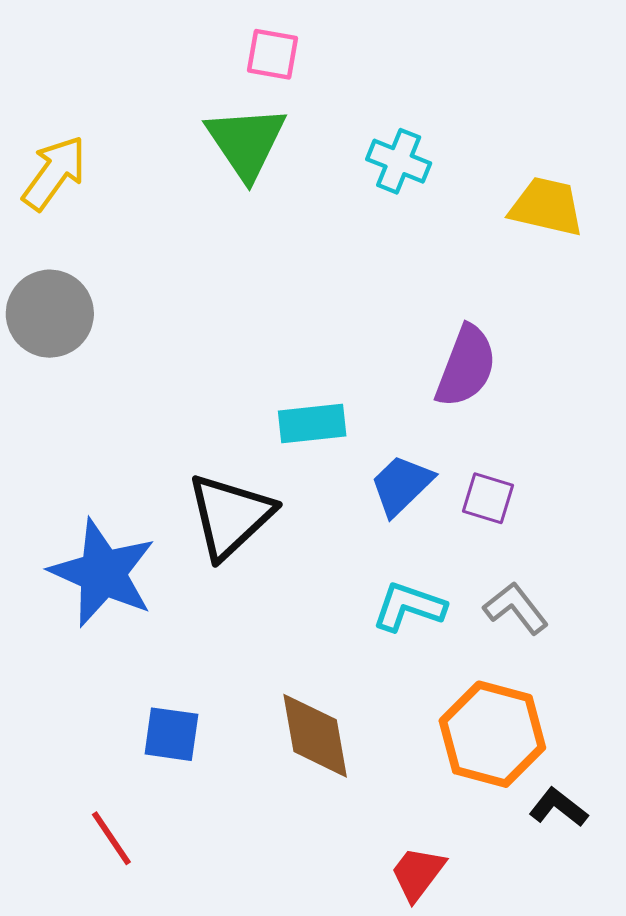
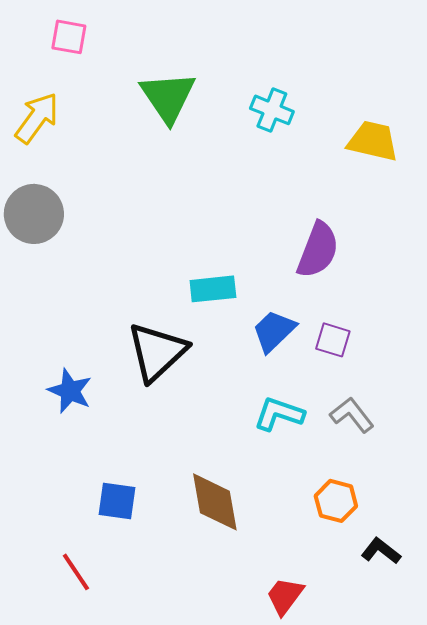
pink square: (273, 54) -> (69, 37), moved
blue star: (103, 573) -> (70, 391), size x0.6
orange hexagon: (492, 734) -> (336, 501), size x0.6

